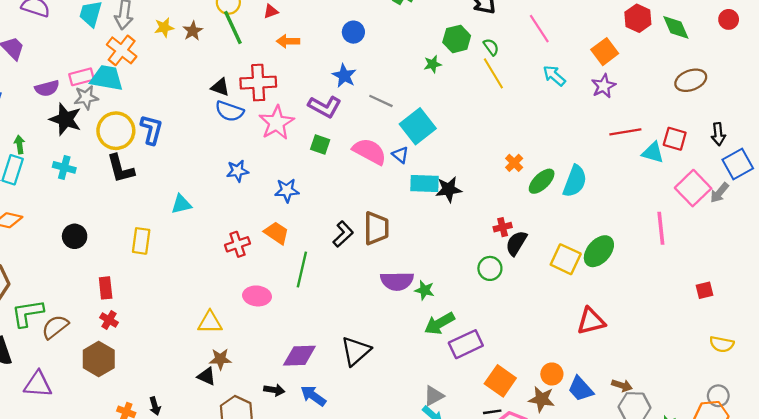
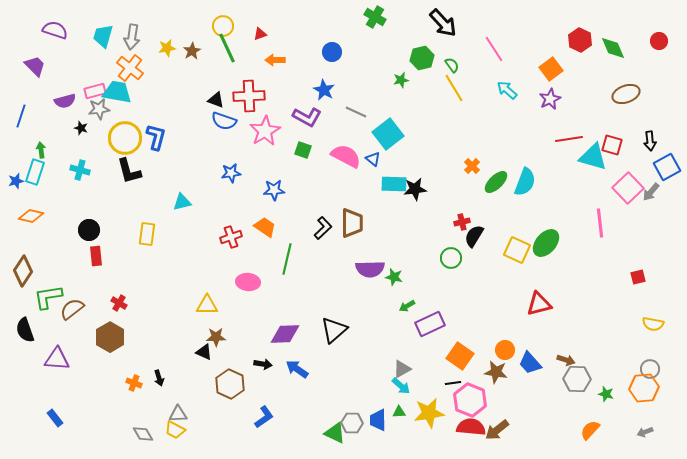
black star: (65, 119) -> (81, 128), size x0.5
cyan triangle: (653, 153) -> (593, 157), size x1.4
red rectangle: (106, 288) -> (96, 256), moved
green arrow: (439, 323) -> (407, 306), size x0.6

